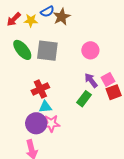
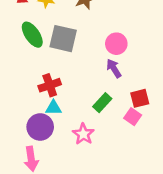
pink square: (108, 79) -> (133, 117), moved, turned -32
purple arrow: (91, 80) -> (114, 68), moved
pink star: (51, 123) -> (83, 134), moved, turned 30

